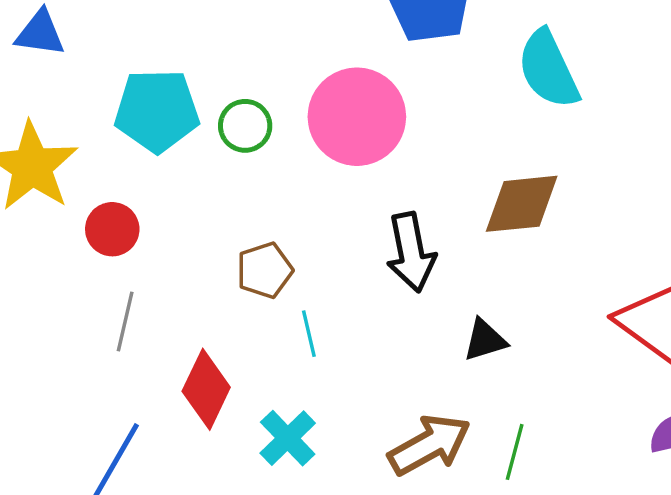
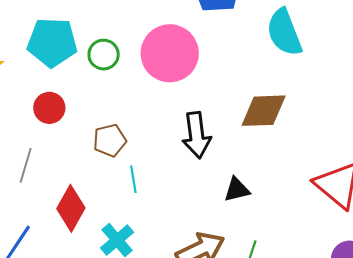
red circle: (112, 229) -> (49, 108), moved

